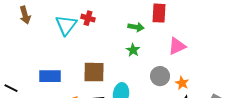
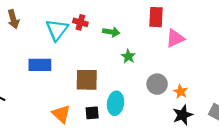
green arrow: (136, 27) -> (111, 32), moved
pink triangle: (177, 46) -> (175, 38), moved
blue rectangle: (50, 76) -> (40, 65), moved

